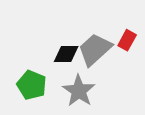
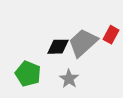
gray star: (79, 91) -> (69, 79), size x0.7

